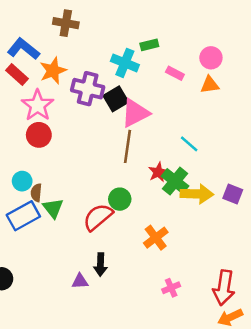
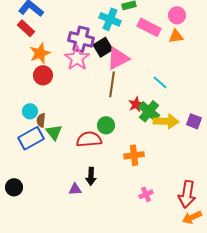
orange star: (53, 71) -> (40, 53), moved
pink rectangle: (175, 73) -> (149, 27), size x1.6
pink star: (38, 105) -> (77, 58), moved
red semicircle: (98, 217) -> (89, 139), turned 35
orange cross: (156, 238) -> (134, 155), turned 30

